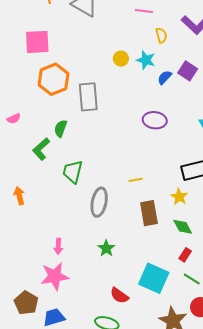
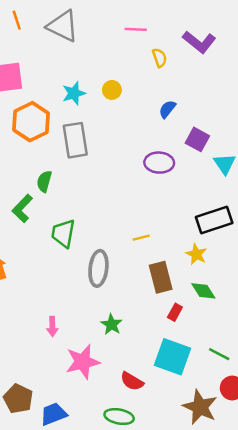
cyan star: (146, 60) -> (74, 93), moved, turned -30
purple square: (188, 71) -> (197, 139), moved
red rectangle: (185, 255) -> (175, 312), moved
pink star: (55, 276) -> (83, 362), moved

